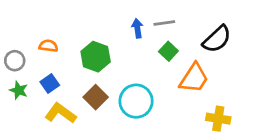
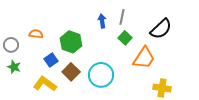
gray line: (164, 23) -> (122, 17), turned -70
blue square: (50, 84) -> (51, 60), moved

